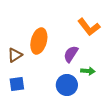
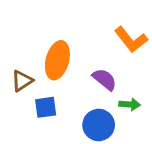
purple semicircle: (71, 54) -> (105, 79), turned 96
blue square: (17, 84) -> (46, 107), moved

